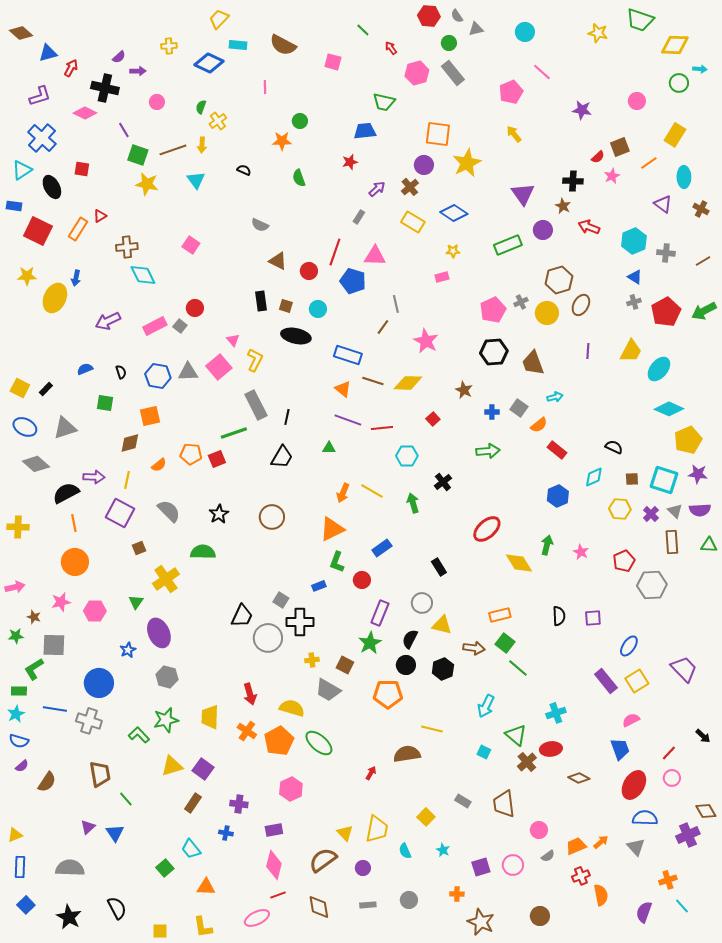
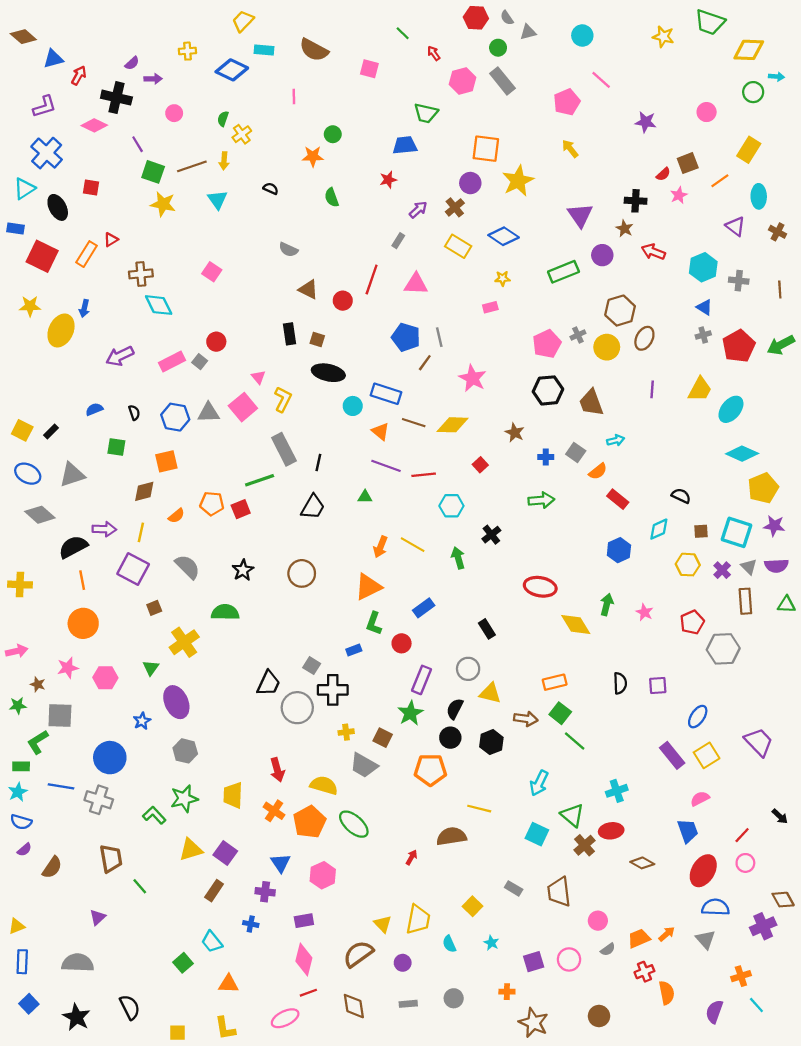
brown line: (703, 261) -> (780, 290), turned -63
blue pentagon: (353, 281) -> (406, 337), moved
cyan circle: (318, 309) -> (353, 406), moved
red ellipse: (487, 529) -> (540, 587), turned 52
cyan square: (484, 752) -> (537, 834), size x1.5
blue triangle: (115, 833) -> (281, 863), moved

